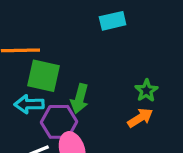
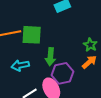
green square: (43, 76) -> (32, 35), moved
purple hexagon: (59, 122) -> (62, 73), moved

